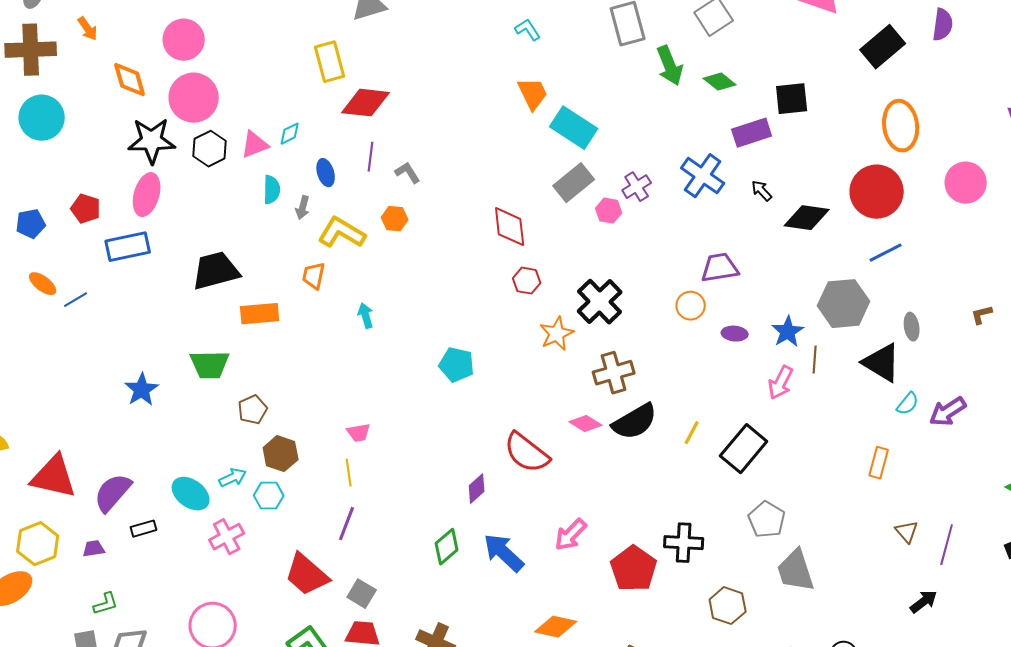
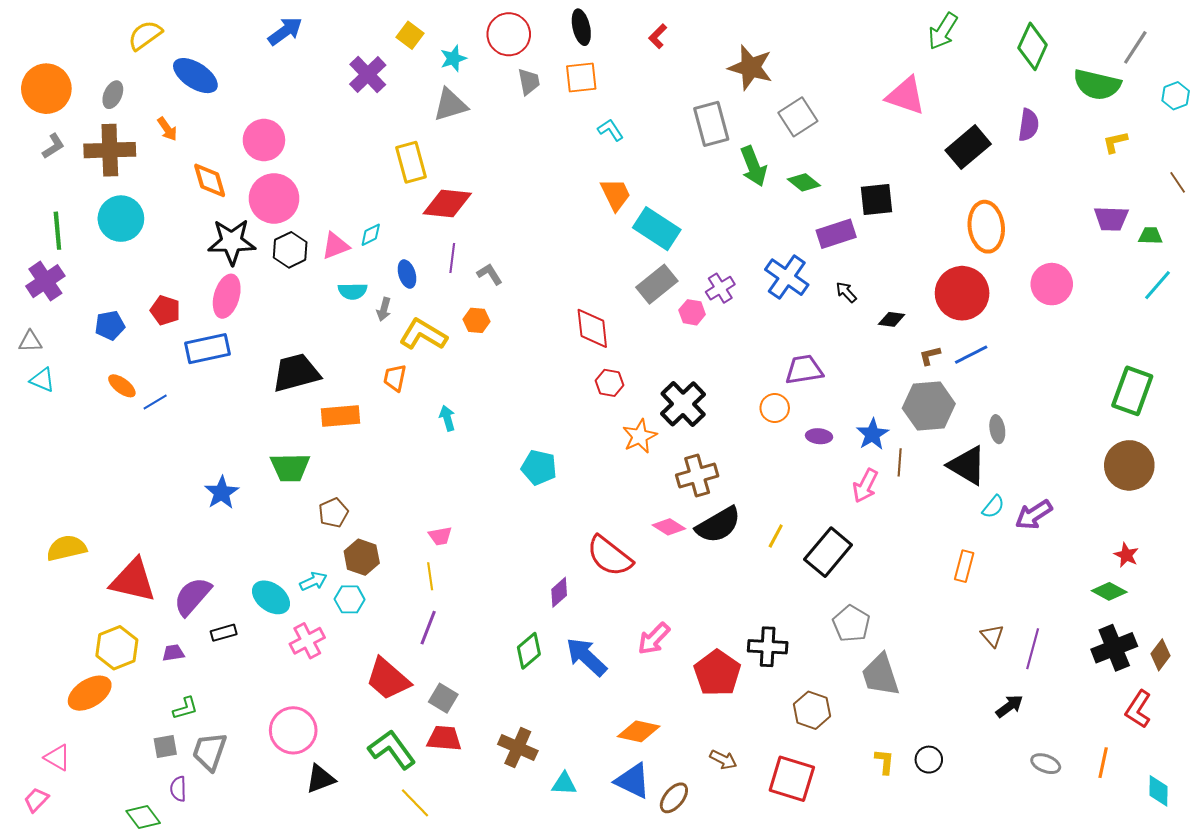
cyan semicircle: (272, 190) -> (353, 291), turned 88
black diamond: (807, 218) -> (892, 319), size x0.6
brown L-shape: (982, 315) -> (930, 356), moved

